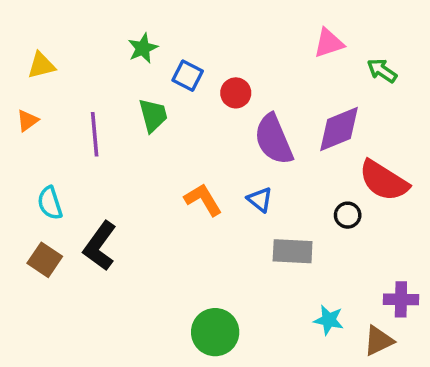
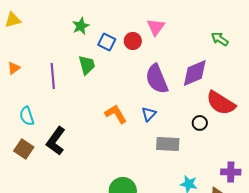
pink triangle: (329, 43) -> (156, 27), moved, turned -36
yellow triangle: (41, 65) -> (13, 20), moved
red circle: (236, 93) -> (133, 41), moved
blue triangle: (260, 200) -> (149, 114), turned 35

